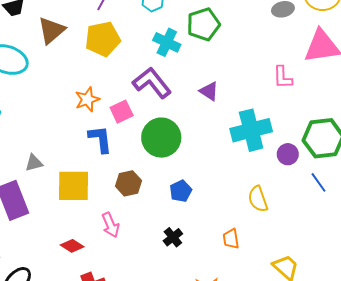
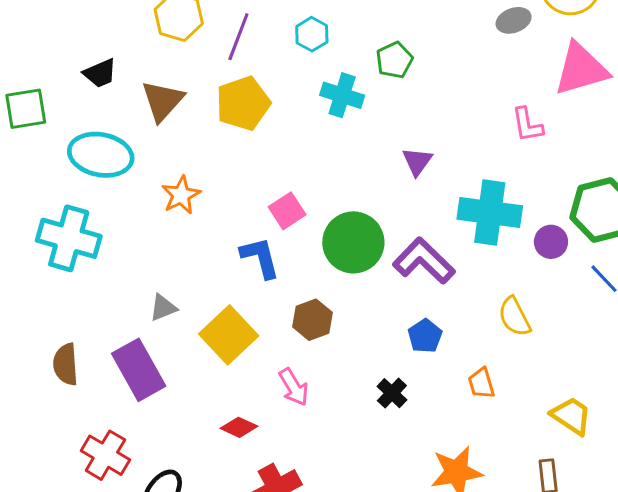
green pentagon: (203, 24) -> (394, 60), size x0.7
purple L-shape: (152, 83) -> (424, 261), moved
purple triangle: (209, 91) -> (417, 162), turned 40
orange star: (87, 99) -> (181, 195), moved
cyan cross: (251, 130) -> (490, 213), turned 30
yellow square: (74, 186) -> (229, 335), turned -36
blue pentagon: (181, 191) -> (425, 336), moved

